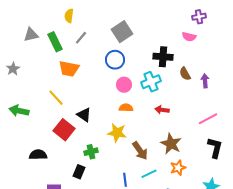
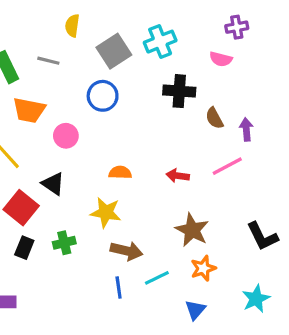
yellow semicircle: (69, 16) -> (72, 26), moved
gray line: (81, 38) -> (48, 61), turned 64
cyan cross: (151, 82) -> (160, 42), moved
pink circle: (124, 85) -> (66, 136), moved
pink line: (208, 119) -> (227, 166), moved
black L-shape: (215, 148) -> (262, 236), turned 140
brown arrow: (140, 151) -> (127, 251), moved, turned -42
black rectangle: (79, 172) -> (24, 248), moved

